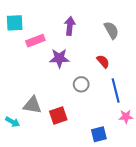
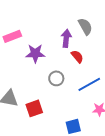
purple arrow: (70, 26) -> (66, 38), moved
blue line: (116, 91) -> (89, 84), turned 75

